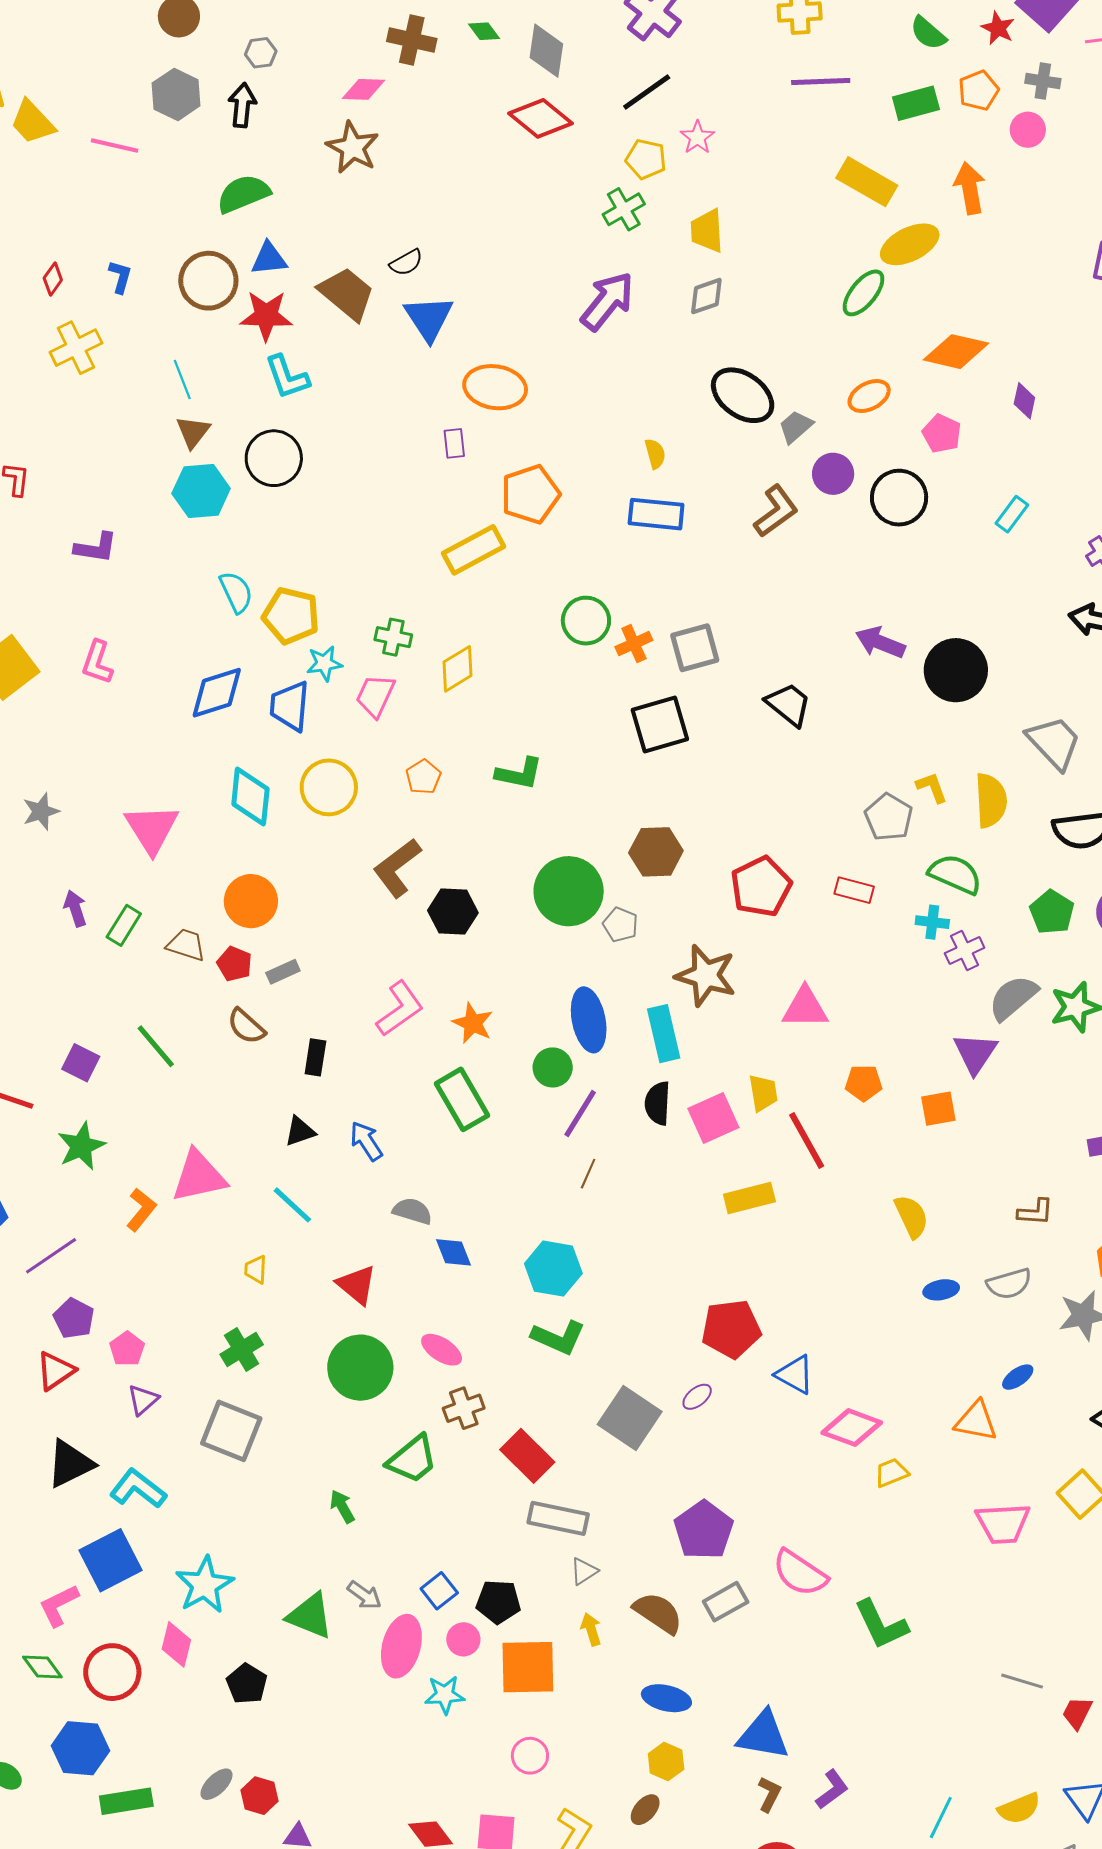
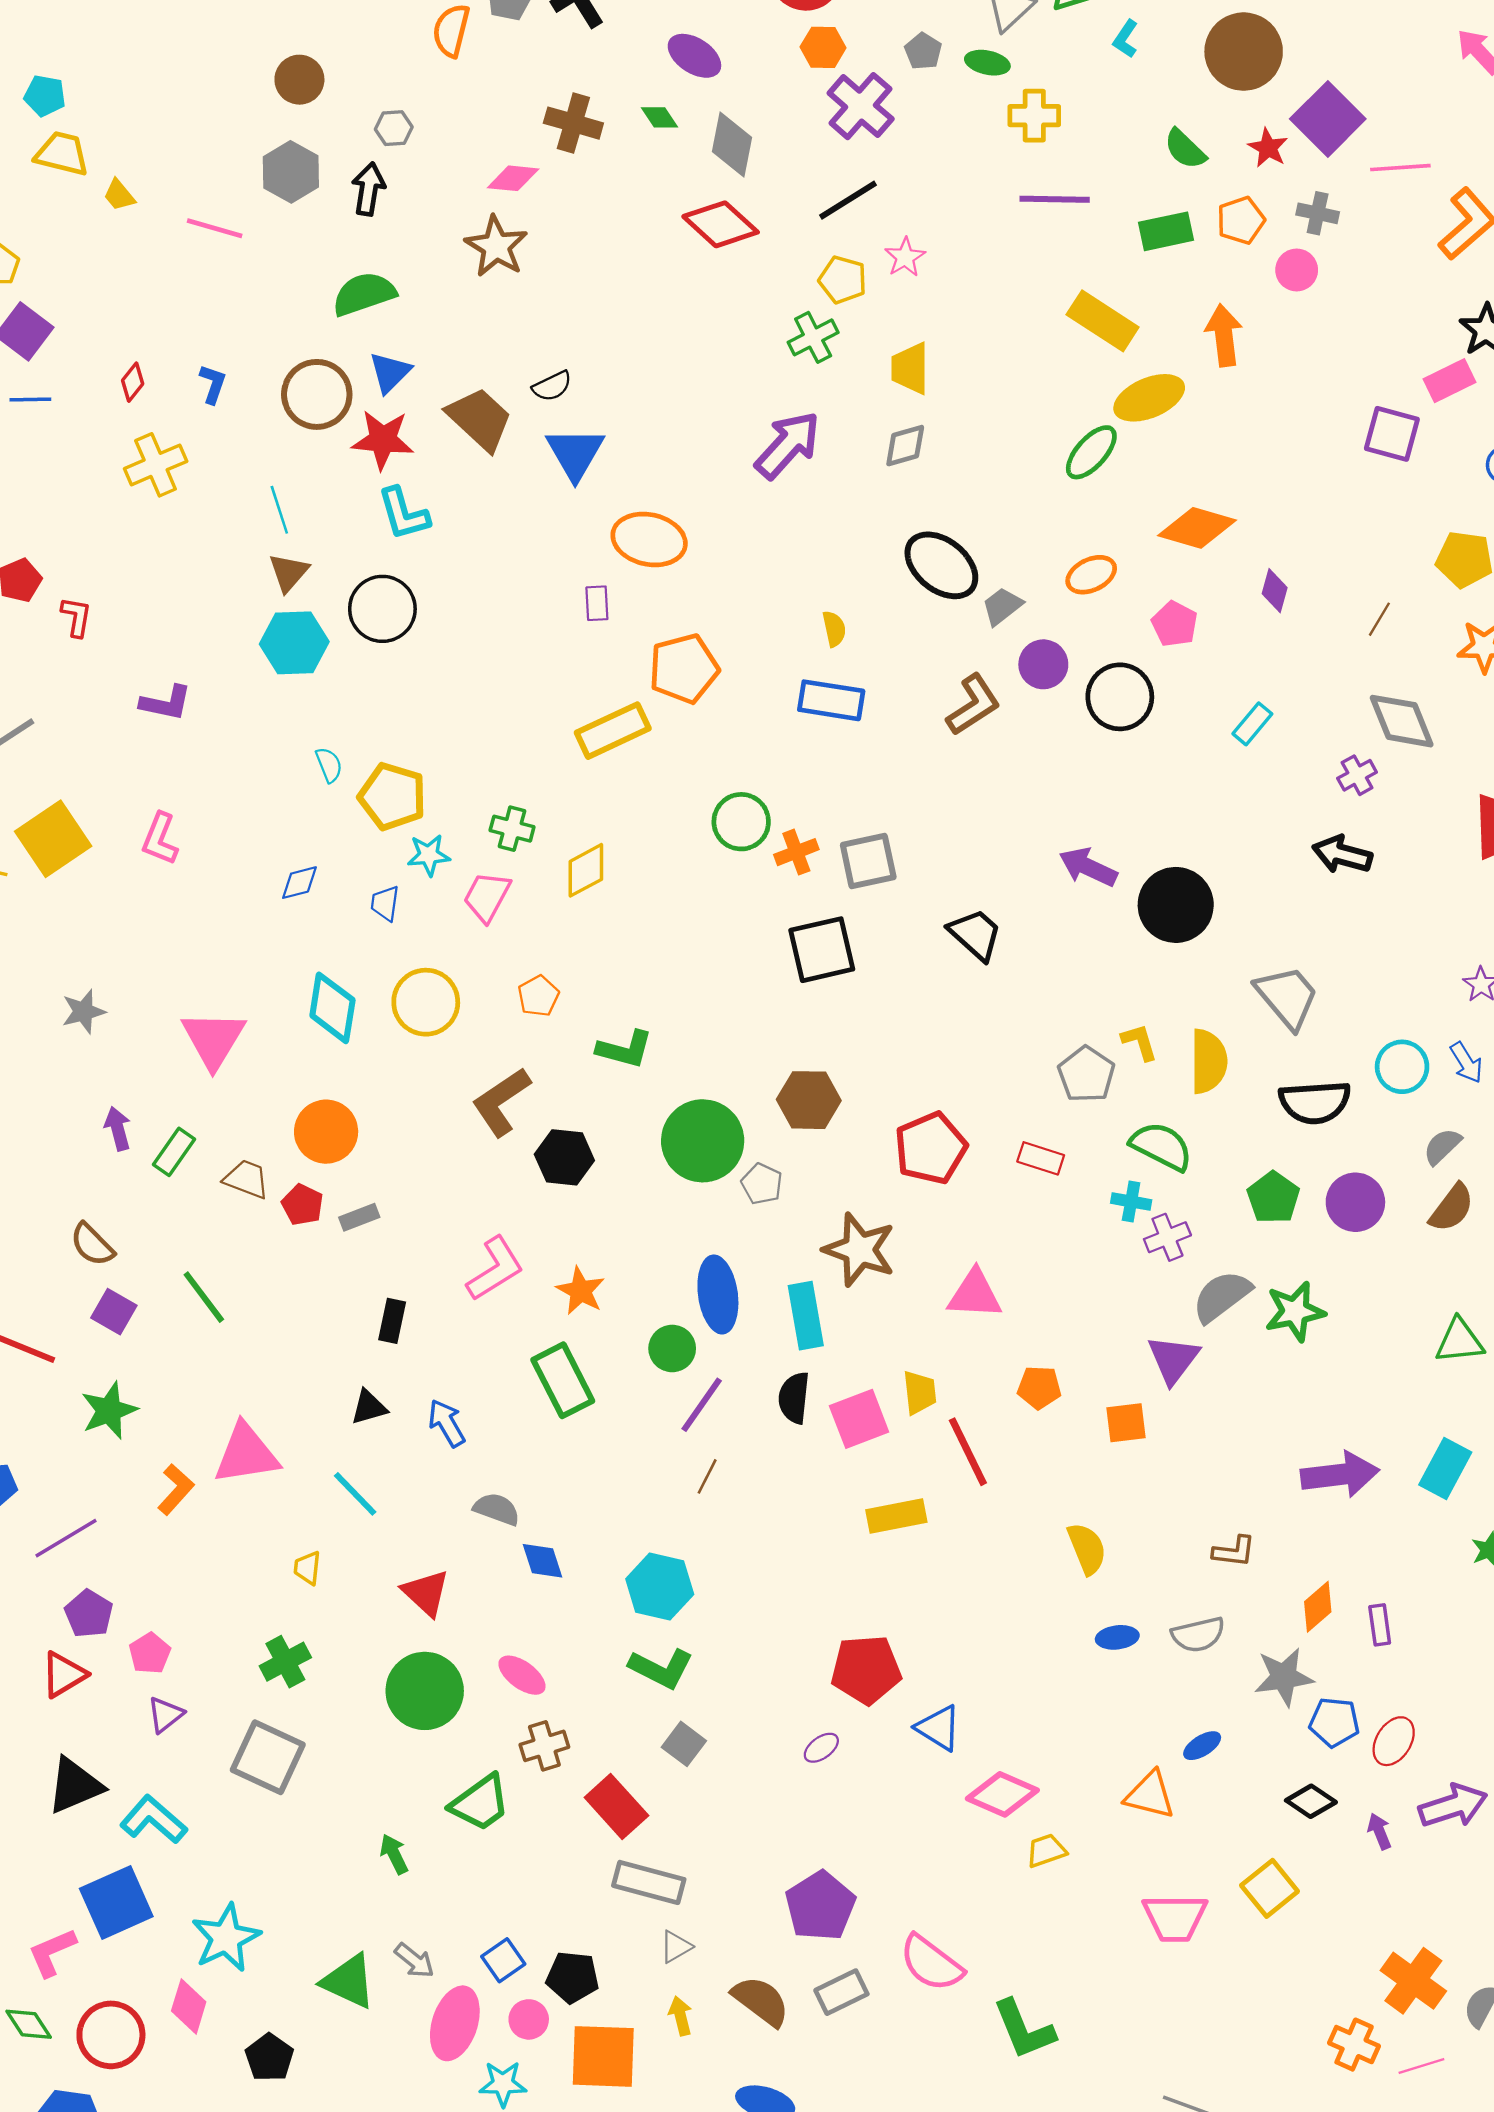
yellow trapezoid: (33, 122) -> (119, 195), size x0.6
blue triangle: (269, 259) -> (390, 372), turned -42
cyan semicircle: (236, 592) -> (329, 765), size x0.7
blue diamond: (217, 693) -> (299, 883), size x0.6
blue trapezoid: (290, 706) -> (385, 903), size x0.6
green L-shape: (519, 774) -> (625, 1049), moved
brown semicircle: (246, 1026) -> (92, 1245), moved
gray square: (630, 1418) -> (684, 1744), moved, size x0.6

